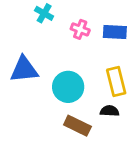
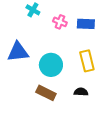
black semicircle: (110, 111) -> (81, 92), moved
brown rectangle: (77, 126) -> (46, 93), moved

